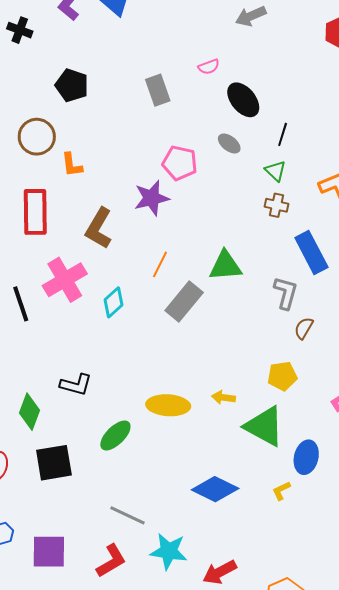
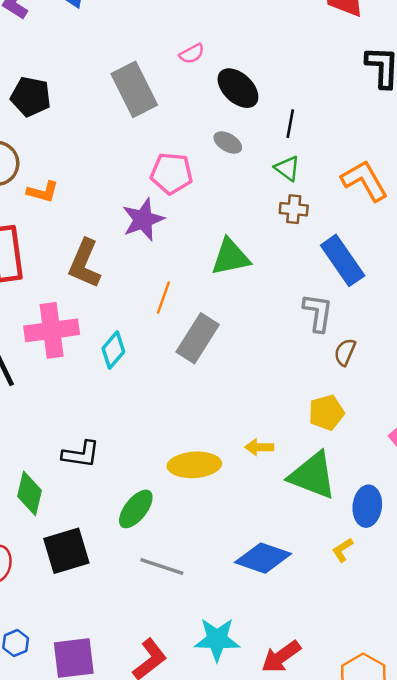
gray rectangle: (158, 90) -> (134, 89), size x1.4
orange L-shape: (72, 165) -> (43, 192), turned -60
green triangle: (225, 266) -> (230, 257), moved
pink cross: (65, 280) -> (52, 330), turned 30
gray line: (127, 515) -> (162, 567), moved

